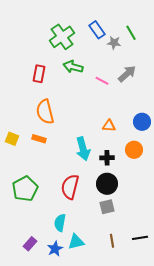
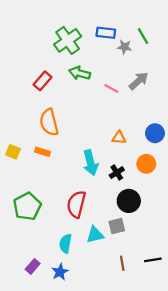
blue rectangle: (97, 30) -> (106, 33), turned -48
red rectangle: (39, 74) -> (43, 81), turned 30
black cross: (107, 158) -> (117, 173), turned -32
black circle: (107, 184) -> (129, 201), moved
cyan triangle: (76, 242) -> (95, 235), moved

